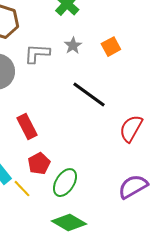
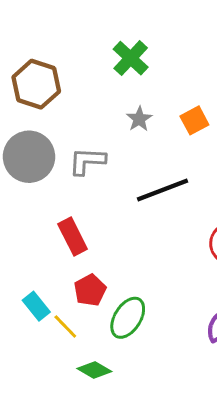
gray L-shape: (37, 54) -> (87, 161), moved
black line: (89, 95) -> (163, 190), turned -57
green diamond: (69, 223) -> (94, 370), moved, size x0.7

